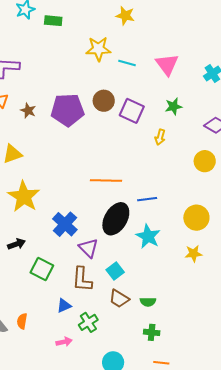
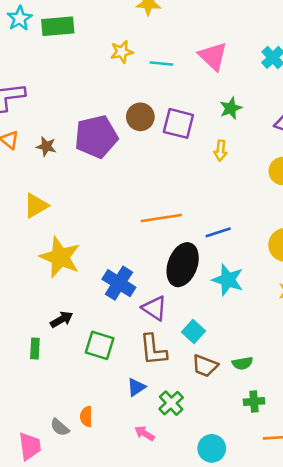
green rectangle: (53, 21) -> (58, 26), size x1.4
yellow star: (98, 49) -> (122, 52), size x0.7
pink arrow: (64, 342) -> (144, 433), turned -126

